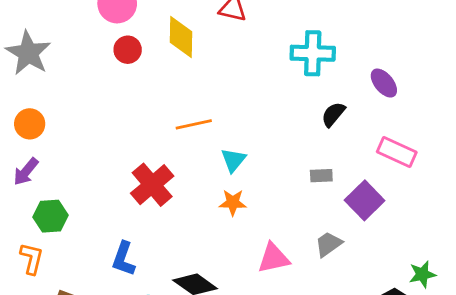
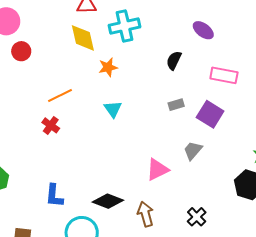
yellow diamond: (181, 37) -> (83, 38), moved
cyan cross: (313, 53) -> (125, 26), moved
orange line: (194, 124) -> (60, 95), moved
red cross: (152, 185) -> (51, 125), moved, size x0.6
orange star: (233, 202) -> (108, 67), moved

